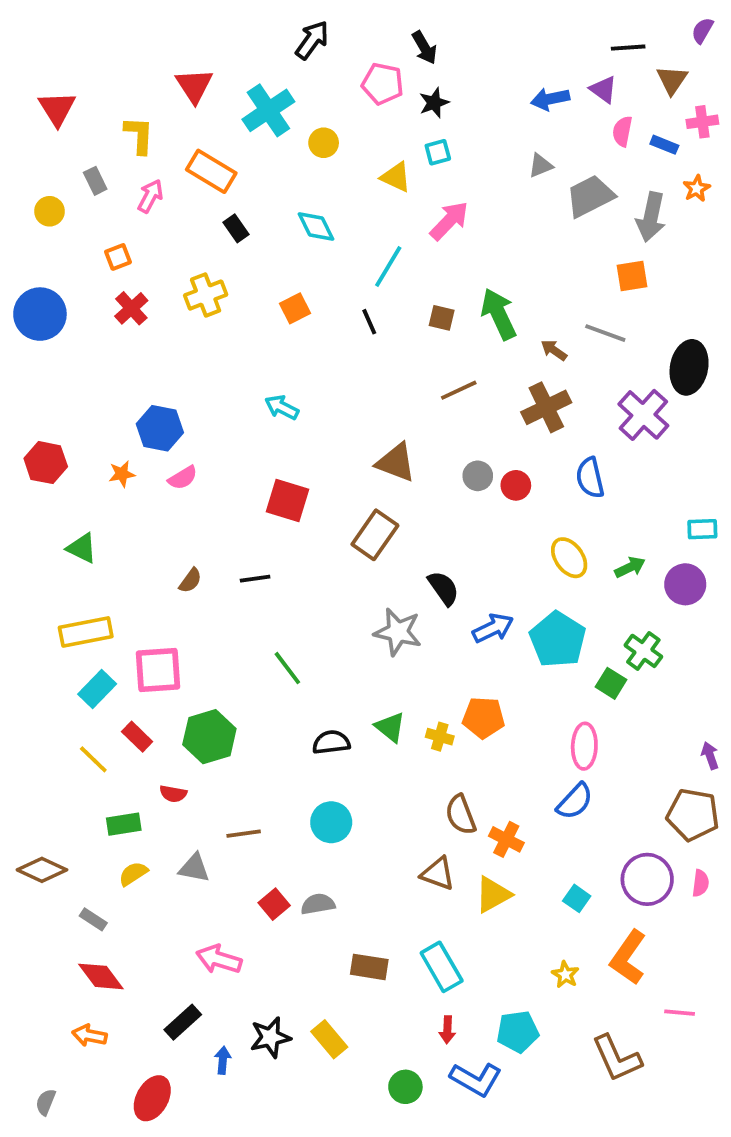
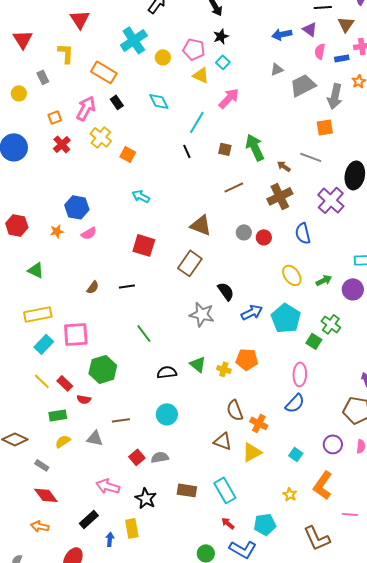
pink pentagon: (383, 84) -> (194, 49), moved
red triangle: (194, 86) -> (80, 19), moved
blue rectangle: (664, 145) -> (342, 58), turned -32
cyan square: (438, 152) -> (223, 62), turned -32
pink arrow: (150, 196) -> (86, 108), moved, size x1.4
yellow cross: (206, 295) -> (101, 137), turned -30
orange square: (295, 308) -> (128, 154), moved, turned -35
red rectangle: (137, 737) -> (65, 383), moved
purple circle: (647, 879) -> (333, 444), size x0.7
red arrow: (447, 1030) -> (228, 523), turned 128
black star: (270, 1037) -> (146, 498), moved, turned -30
yellow rectangle: (329, 1039) -> (132, 528), moved, turned 30

